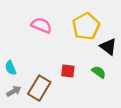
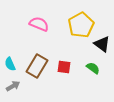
brown rectangle: (39, 88) -> (37, 66), moved

